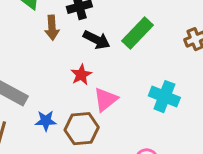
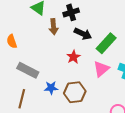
green rectangle: (137, 33) -> (106, 43), moved
pink triangle: (106, 99) -> (101, 69), moved

